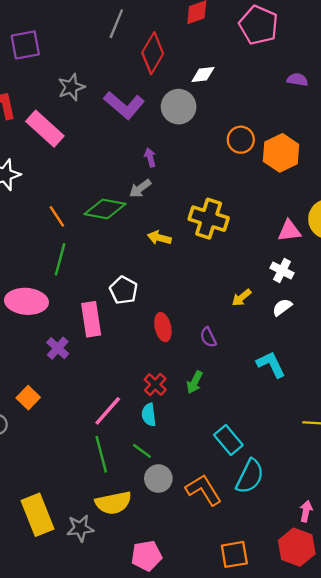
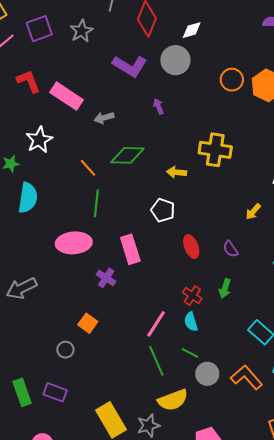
gray star: (71, 87) -> (81, 31), moved
gray arrow: (140, 188) -> (104, 118), moved, turned 30
white pentagon: (124, 290) -> (163, 210), moved

